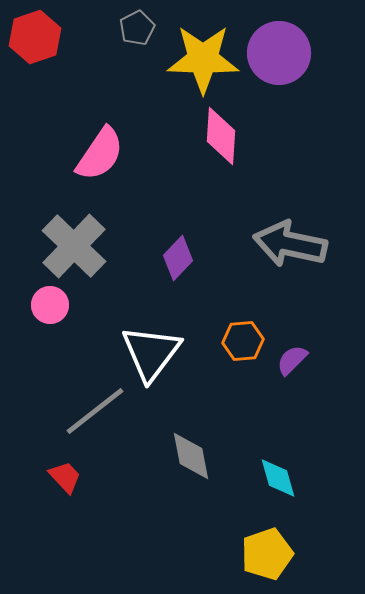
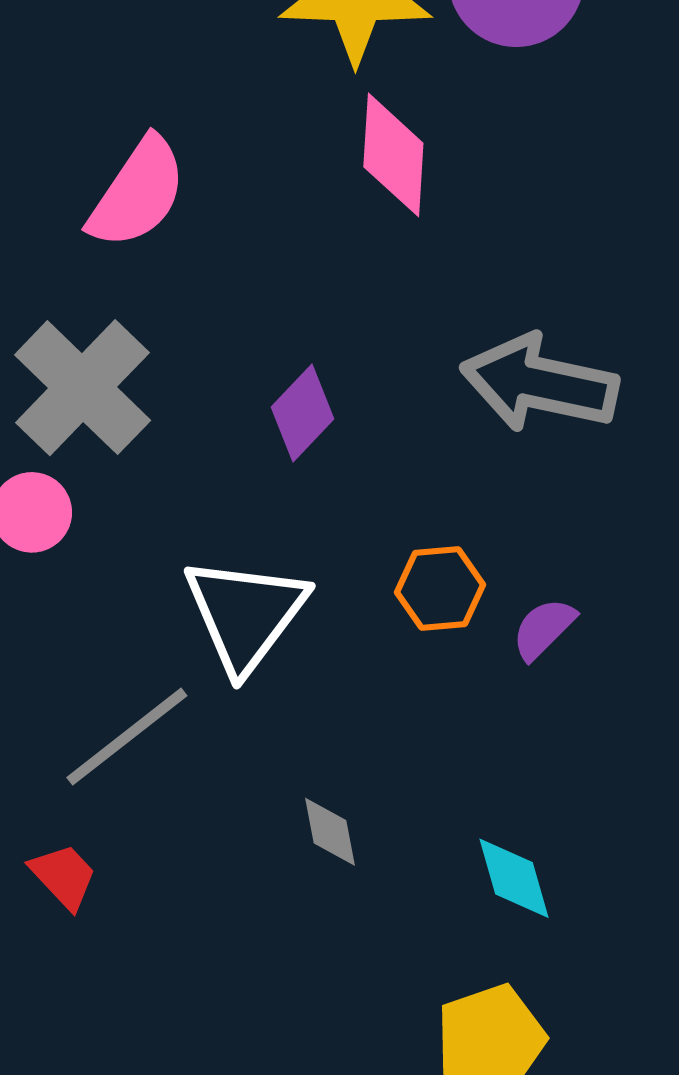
gray diamond: (191, 456) -> (330, 832), size x0.7

